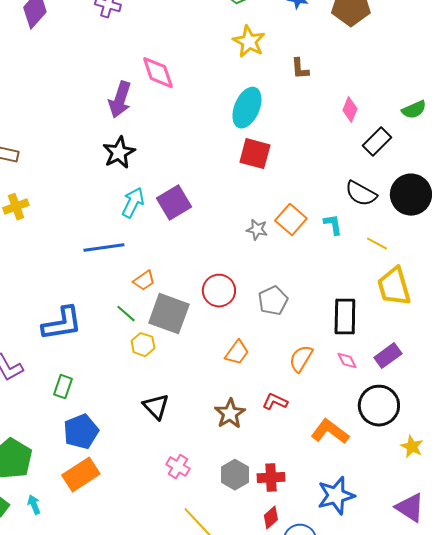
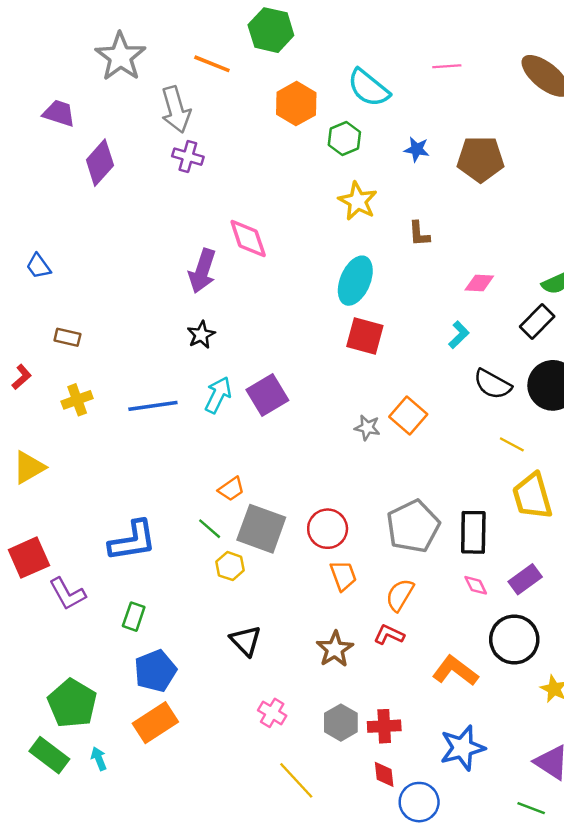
pink diamond: (350, 110) -> (479, 283), turned 70
black rectangle: (377, 142) -> (537, 322), moved
black star: (119, 153) -> (201, 335), size x0.7
cyan L-shape: (333, 225) -> (459, 335), moved, turned 55
blue line: (104, 248) -> (153, 406), moved
red circle: (219, 291) -> (328, 529), moved
gray pentagon: (273, 301) -> (413, 526), moved, size x1.5
orange trapezoid: (237, 353) -> (343, 576), turned -56
orange semicircle: (301, 359) -> (400, 595), moved
red diamond: (271, 518) -> (384, 774), turned -55

